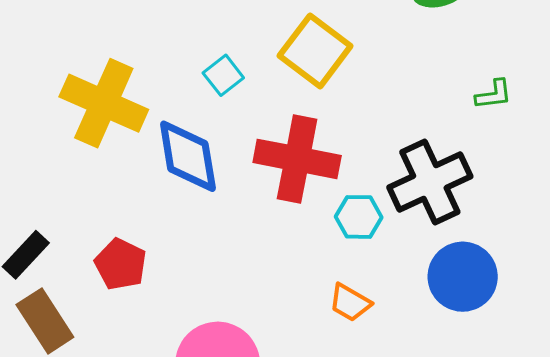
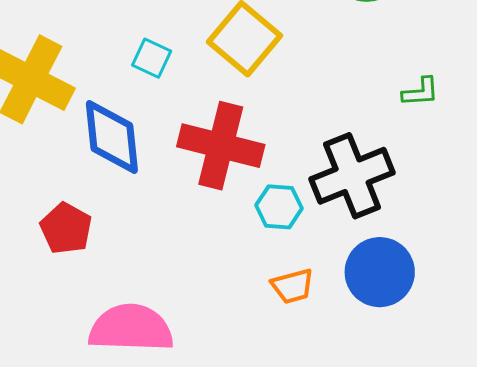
cyan square: (223, 75) -> (152, 58), turned -30
red pentagon: (121, 264) -> (66, 228), moved
orange trapezoid: (350, 303) -> (292, 286), moved, turned -48

